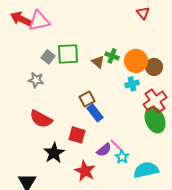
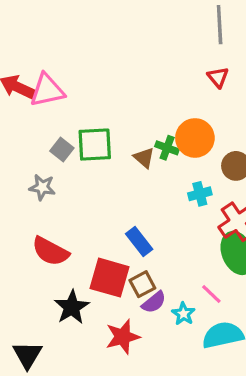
orange circle: (136, 61) -> (195, 138), moved
brown square: (87, 99) -> (142, 284), moved
red square: (77, 135) -> (110, 278), size x1.4
pink line: (116, 145) -> (211, 294), moved
red star: (85, 171) -> (123, 337), turned 30

